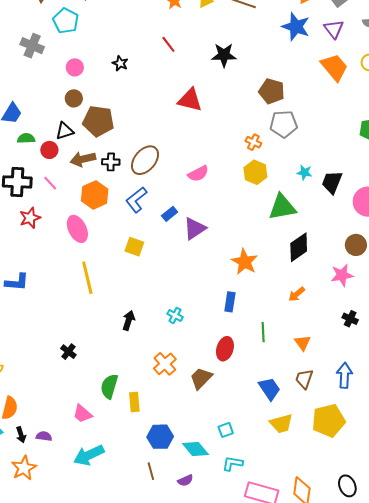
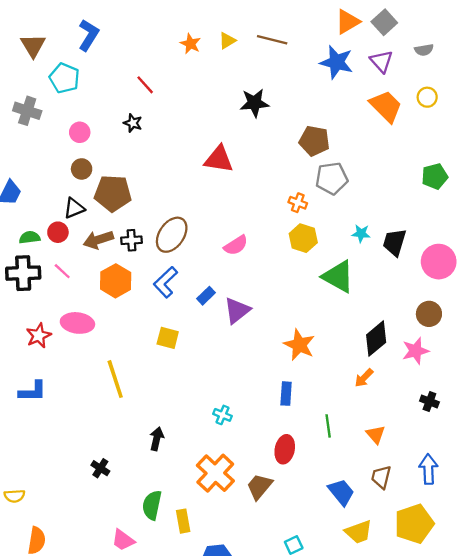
red line: (168, 44) -> (145, 85), moved
green semicircle: (26, 138) -> (30, 237), moved
green triangle: (282, 207) -> (338, 277), turned 44
red star: (30, 218) -> (39, 336), moved
pink ellipse: (77, 229) -> (77, 323), moved, turned -52
black diamond: (299, 247) -> (376, 339), moved
black arrow: (129, 320) -> (157, 439), moved
orange cross: (165, 364) -> (215, 473), size x1.4

